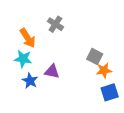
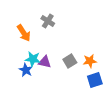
gray square: (95, 56) -> (70, 61), moved, turned 32
cyan star: (23, 59) -> (33, 59), moved

